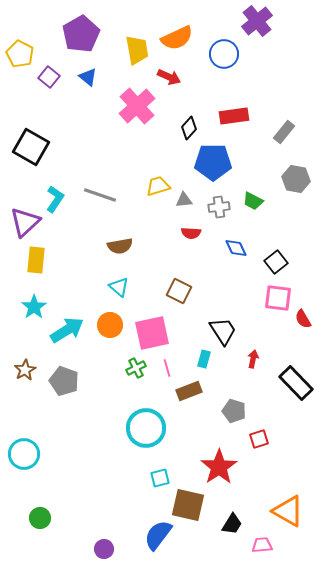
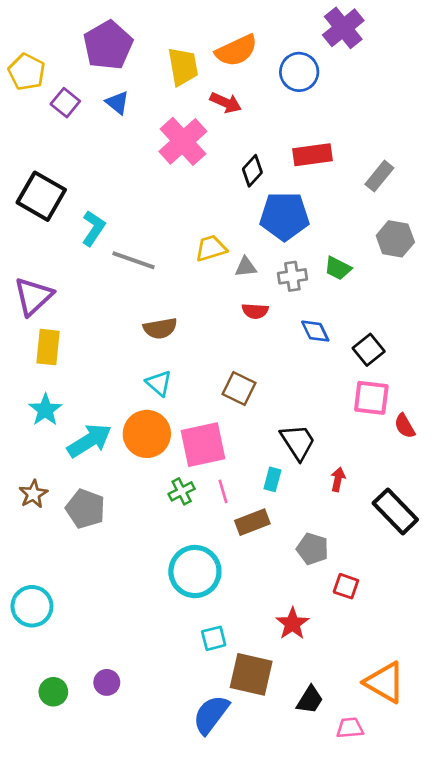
cyan L-shape: (55, 199) -> (93, 228), moved
orange circle: (110, 325) -> (147, 434), size x1.4
red square: (259, 439) -> (346, 586), turned 36
red star: (219, 467) -> (292, 624), size x0.7
purple circle: (104, 549) -> (107, 682), moved

